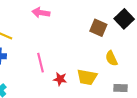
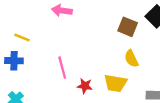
yellow semicircle: (111, 58) -> (131, 59), moved

